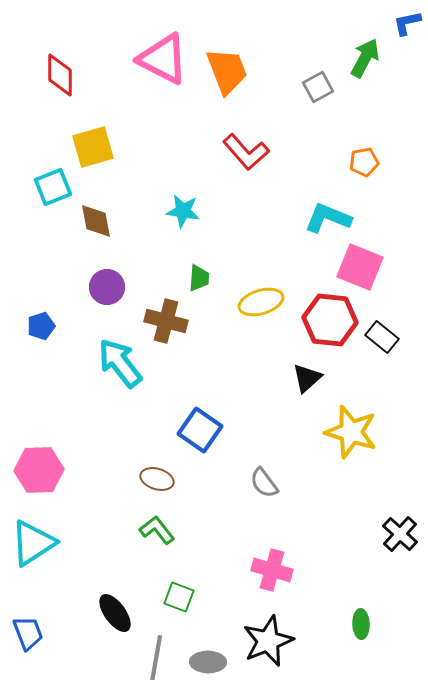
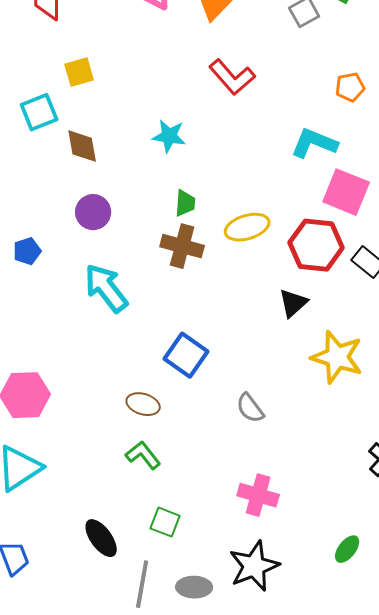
yellow square: (93, 147) -> (79, 72), size x0.7
brown cross: (166, 321) -> (182, 246), moved
green ellipse: (361, 624) -> (347, 549), turned 40

